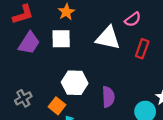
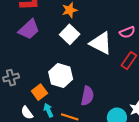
white square: (61, 39) -> (70, 34), moved, turned 30

